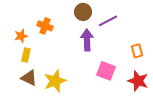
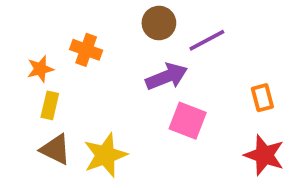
purple arrow: (87, 40) -> (167, 77), turned 70
pink square: (106, 71) -> (188, 121), moved

